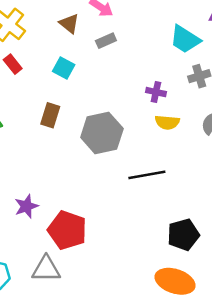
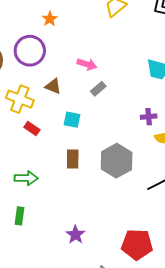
brown triangle: (69, 24) -> (53, 86), moved
red pentagon: (67, 230) -> (137, 244), moved

